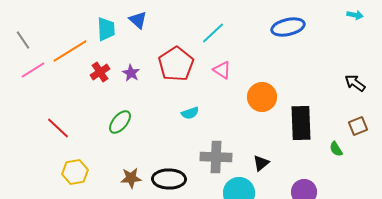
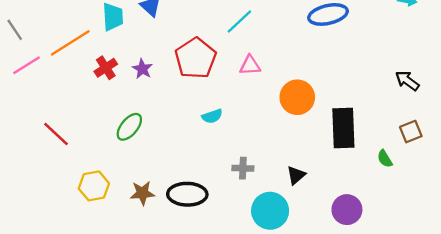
pink triangle: (222, 70) -> (250, 65), turned -36
gray cross: (216, 157) -> (243, 168), size x0.6
yellow hexagon: (75, 172) -> (94, 186), moved

